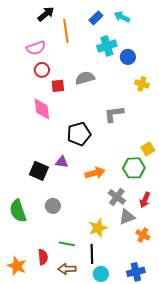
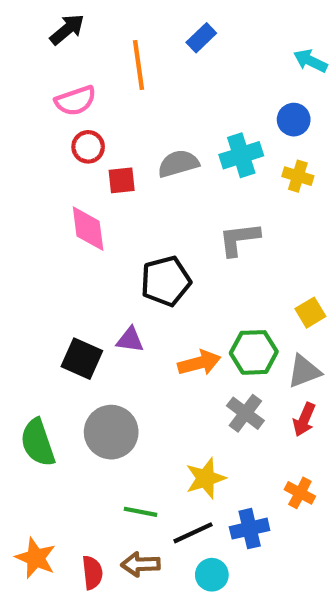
black arrow: (46, 14) -> (67, 29), moved
cyan arrow: (122, 17) -> (310, 61), moved
cyan cross: (107, 46) -> (241, 155), moved
blue circle: (128, 57) -> (294, 120), moved
green hexagon: (134, 168) -> (254, 352), moved
gray circle: (53, 206) -> (111, 432), size x1.6
gray triangle: (127, 217) -> (304, 371), moved
black line: (92, 254) -> (193, 533), turned 66
red semicircle: (43, 257) -> (92, 573), moved
blue cross: (136, 272) -> (250, 529), moved

